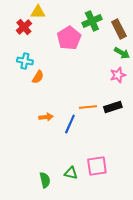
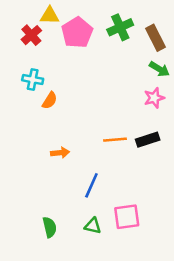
pink pentagon: (69, 38) -> (77, 33), moved
blue line: (70, 124) -> (91, 185), moved
green semicircle: (45, 180) -> (50, 227), moved

